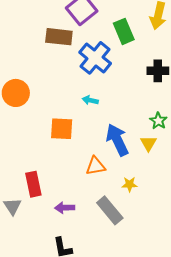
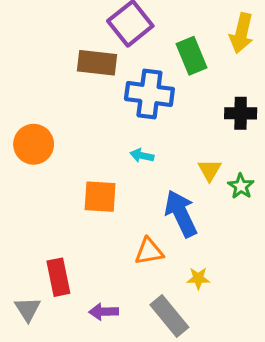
blue cross: (95, 58) -> (149, 94), turned -32
yellow triangle: (148, 143) -> (210, 170), moved

